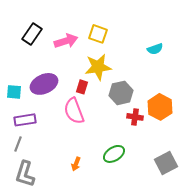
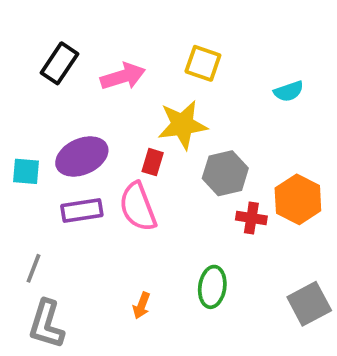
yellow square: (98, 34) -> (203, 63), moved
purple rectangle: (25, 120) -> (82, 211), moved
green ellipse: (114, 154) -> (212, 287), turned -50

